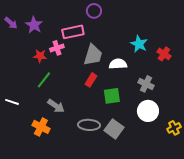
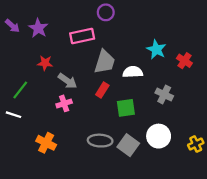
pink cross: (57, 48) -> (64, 103), moved
green line: (44, 80) -> (20, 90), moved
gray arrow: (56, 106) -> (67, 81), moved
white circle: (148, 111) -> (159, 136), moved

